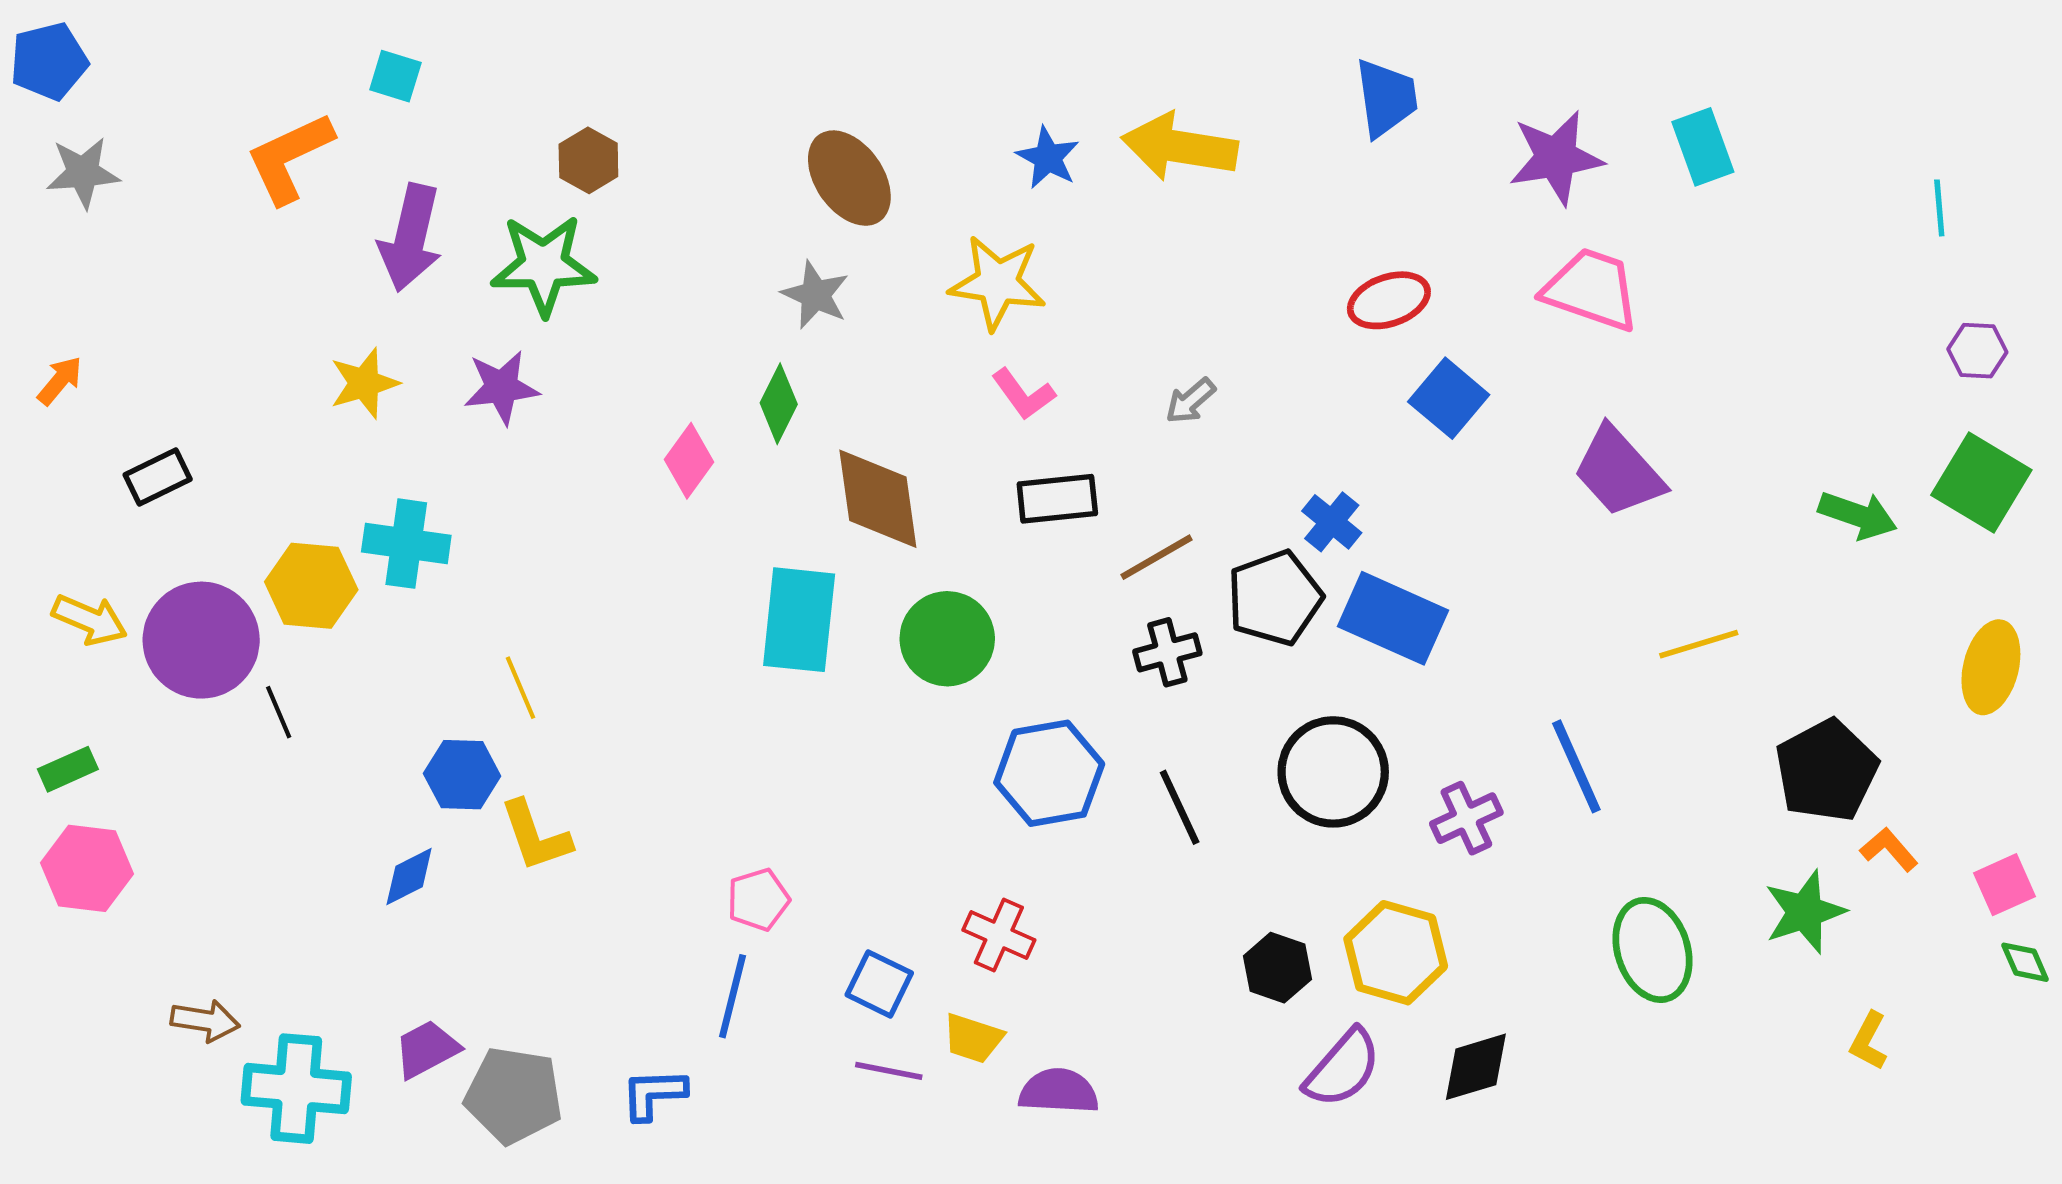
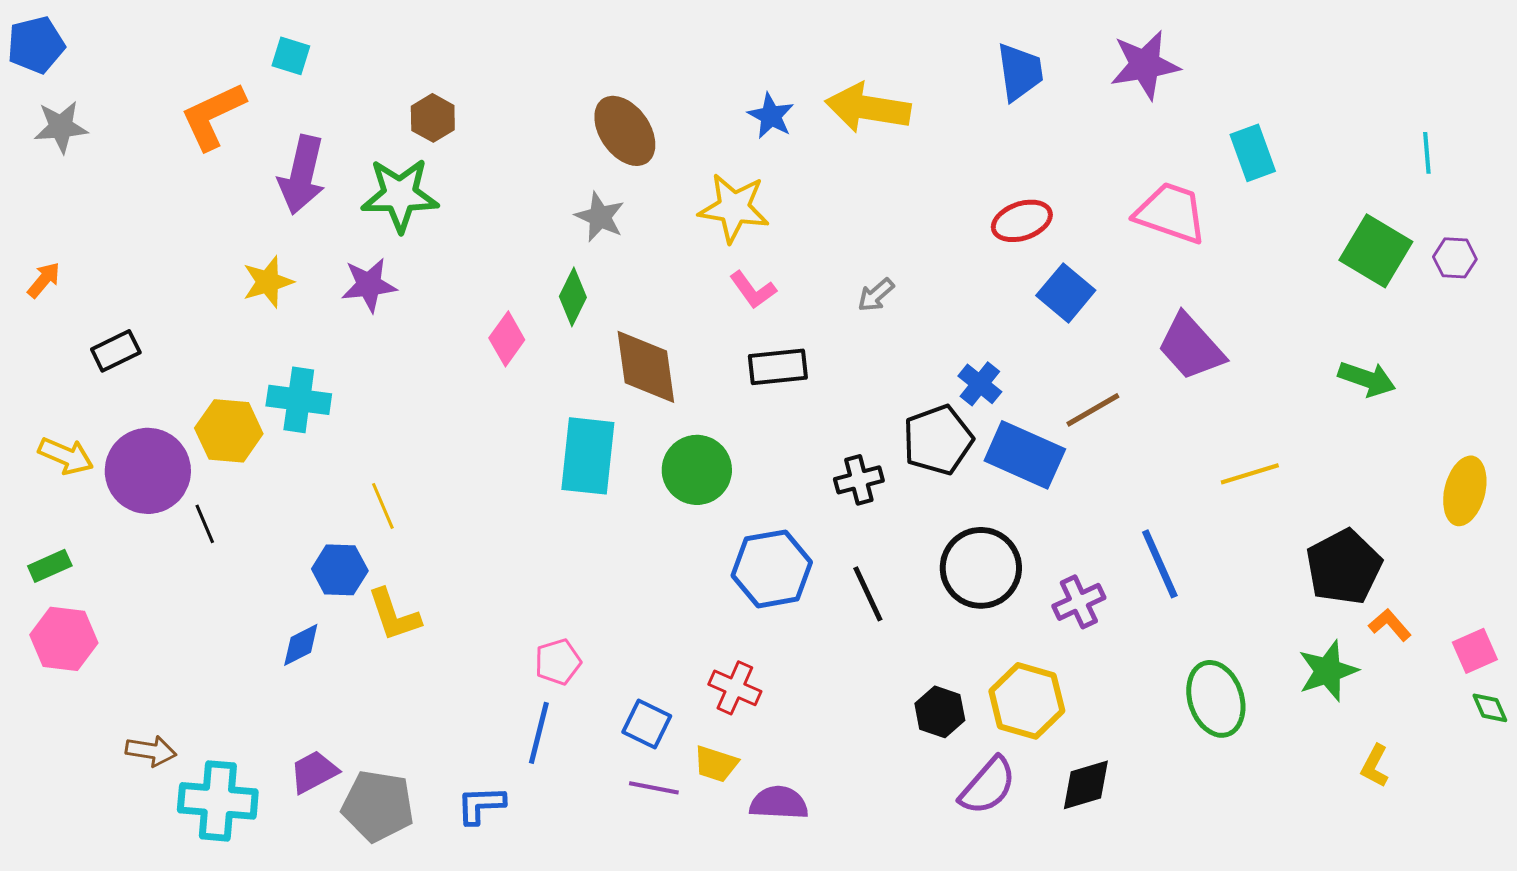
cyan rectangle: (1703, 147) -> (1253, 153), moved
purple star: (1556, 158) -> (1145, 65), moved
green square: (1981, 482) -> (1376, 251), moved
brown line: (1157, 557) -> (1093, 410), moved

